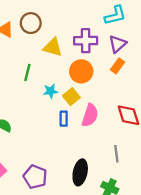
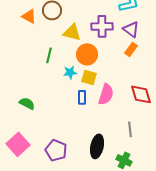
purple triangle: (117, 44) -> (131, 29), turned -42
orange circle: (81, 71) -> (87, 54), moved
yellow square: (71, 97) -> (89, 77), turned -35

